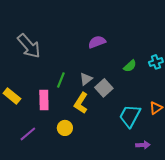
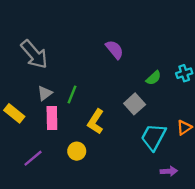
purple semicircle: (97, 42) -> (115, 50), turned 72
gray triangle: (86, 79) -> (45, 93), moved
gray square: (104, 88) -> (135, 104), moved

